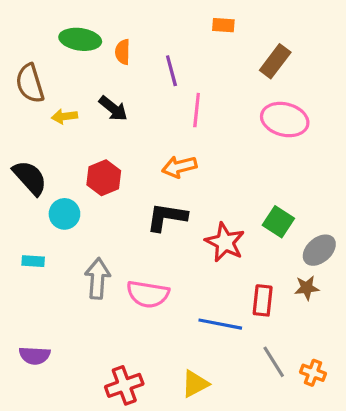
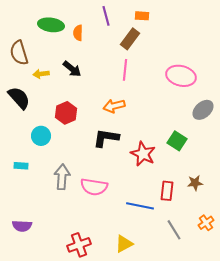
brown rectangle: (275, 61) -> (130, 39), moved
purple line: (171, 71) -> (106, 16), moved
black semicircle: (30, 178) -> (19, 98), moved
gray ellipse: (319, 250) -> (203, 110), moved
orange cross: (313, 373) -> (206, 223), moved, turned 35

